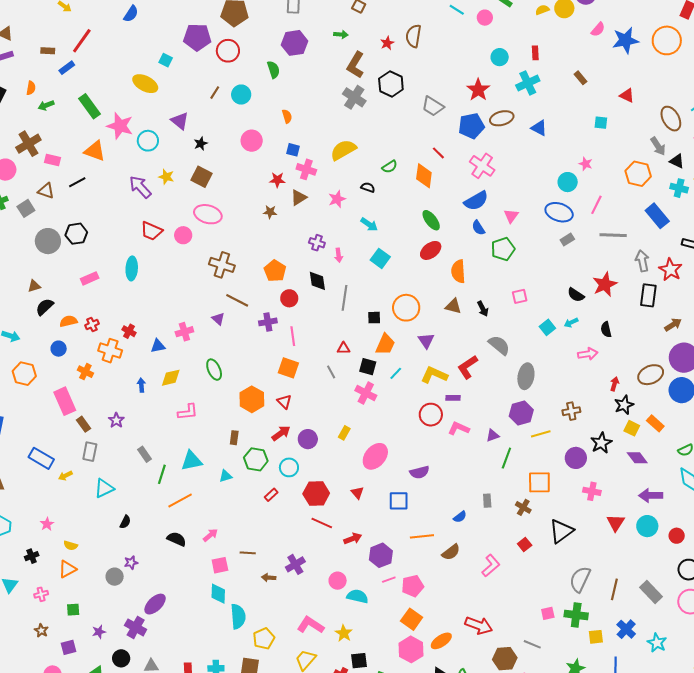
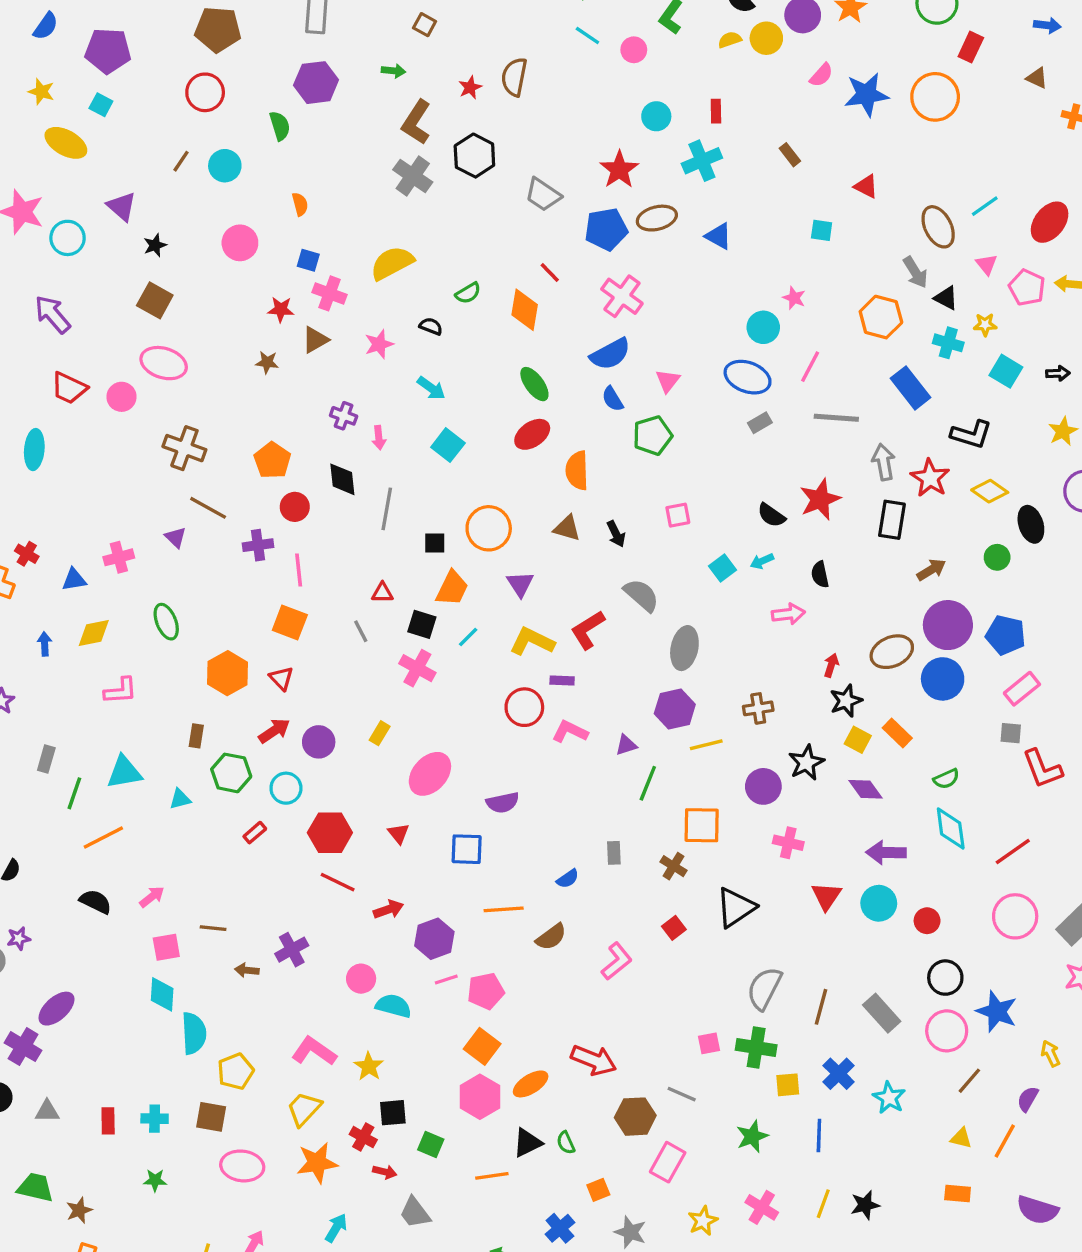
purple pentagon: (197, 37) -> (108, 51), moved
yellow star: (166, 177) -> (41, 92), moved
gray rectangle: (144, 454) -> (46, 759), turned 49

